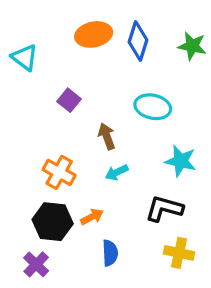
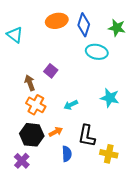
purple square: (69, 100) -> (51, 71), moved
cyan ellipse: (153, 107) -> (97, 52), moved
brown arrow: (107, 136) -> (30, 83), moved
black L-shape: (164, 209) -> (87, 136), moved, turned -95

